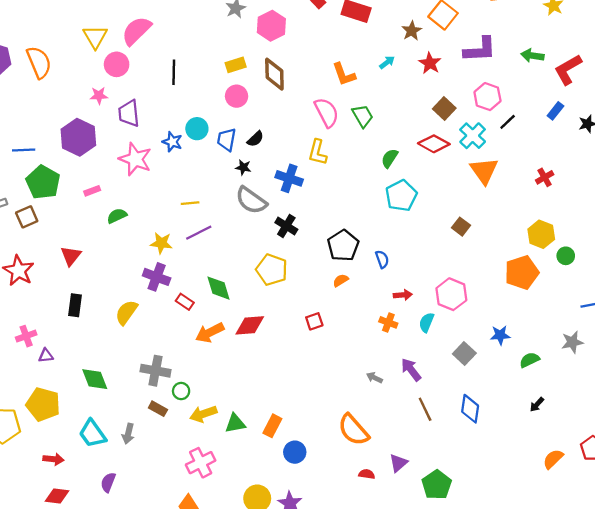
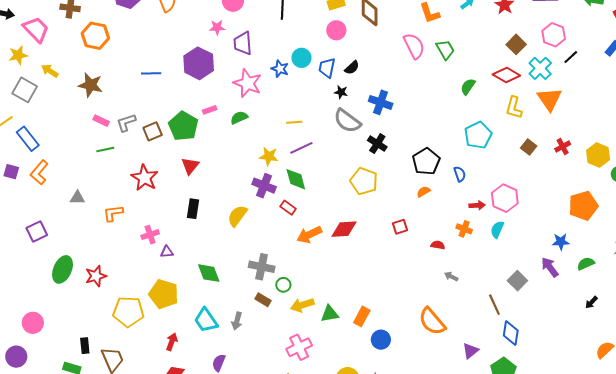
yellow L-shape: (318, 152) -> (514, 108), moved
red cross: (545, 177) -> (563, 147), moved
green pentagon: (43, 182) -> (183, 126), moved
cyan pentagon: (401, 196) -> (478, 135), moved
green semicircle: (117, 216) -> (239, 118), moved
orange pentagon: (522, 272) -> (583, 206), moved
green diamond: (219, 288) -> (296, 179), moved
pink hexagon: (451, 294) -> (505, 198), moved
gray square: (464, 354) -> (517, 281), moved
purple arrow: (411, 370) -> (550, 267), moved
blue diamond: (470, 409) -> (511, 333), moved
red arrow: (54, 459) -> (172, 342), turned -78
red semicircle: (367, 474) -> (438, 245), moved

